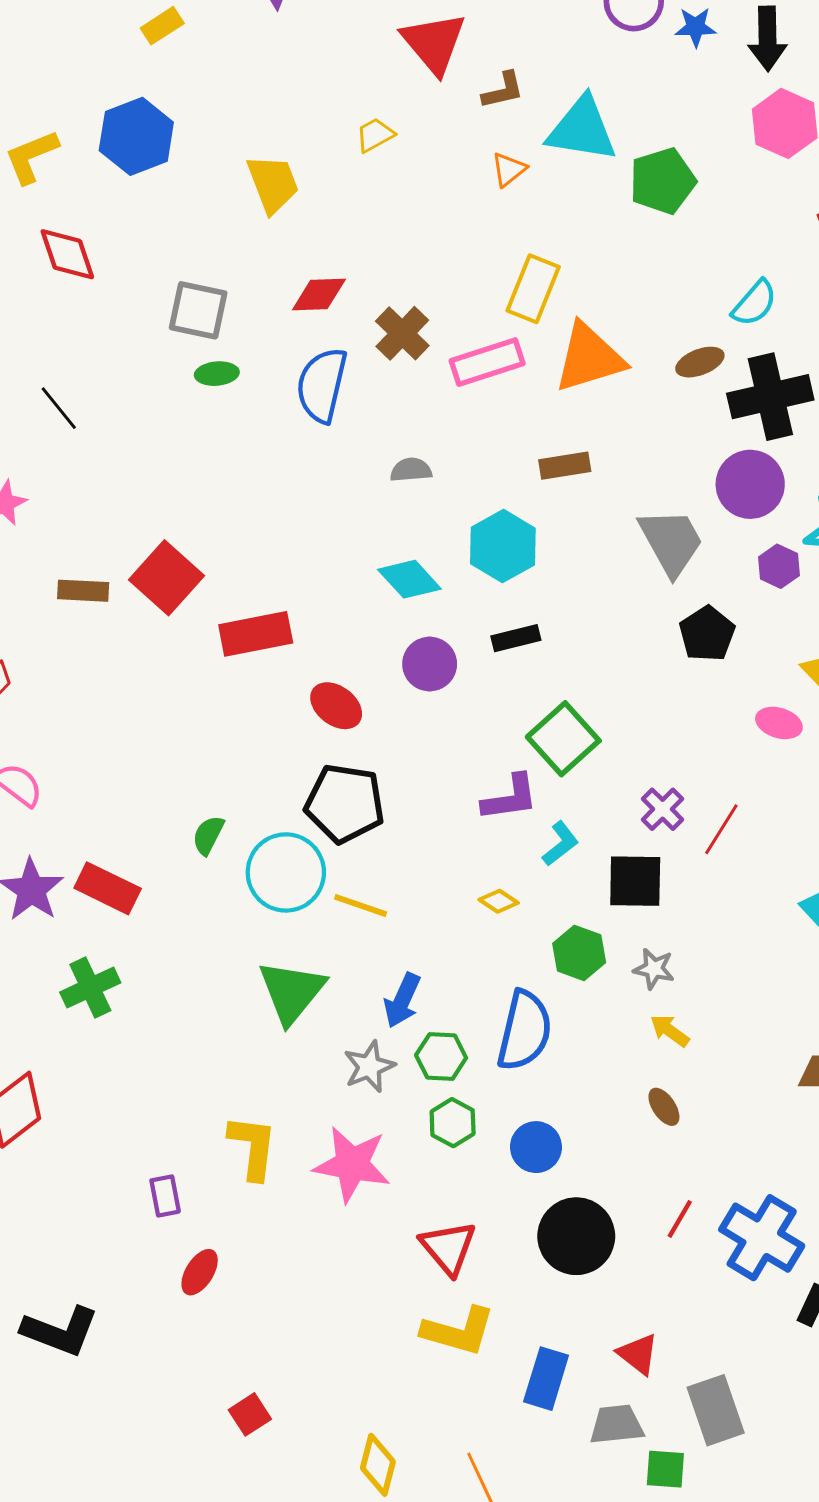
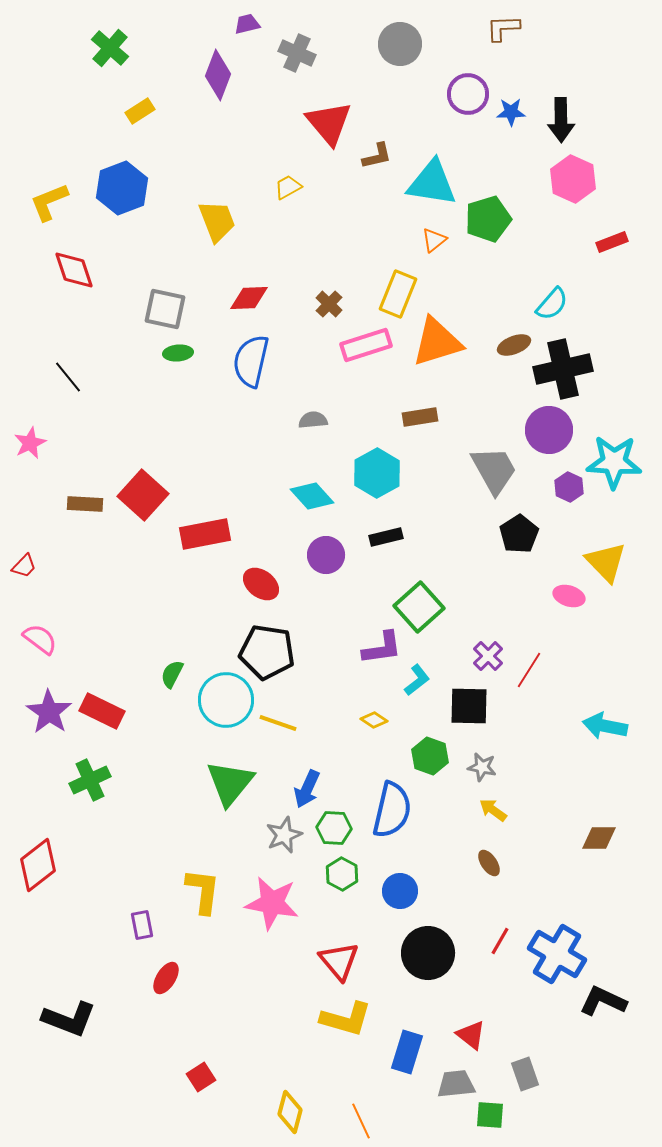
orange triangle: (509, 169) -> (434, 240), moved
brown cross: (402, 333) -> (329, 304), moved, size x0.7
gray rectangle: (716, 1410) -> (525, 1074), size x0.7

